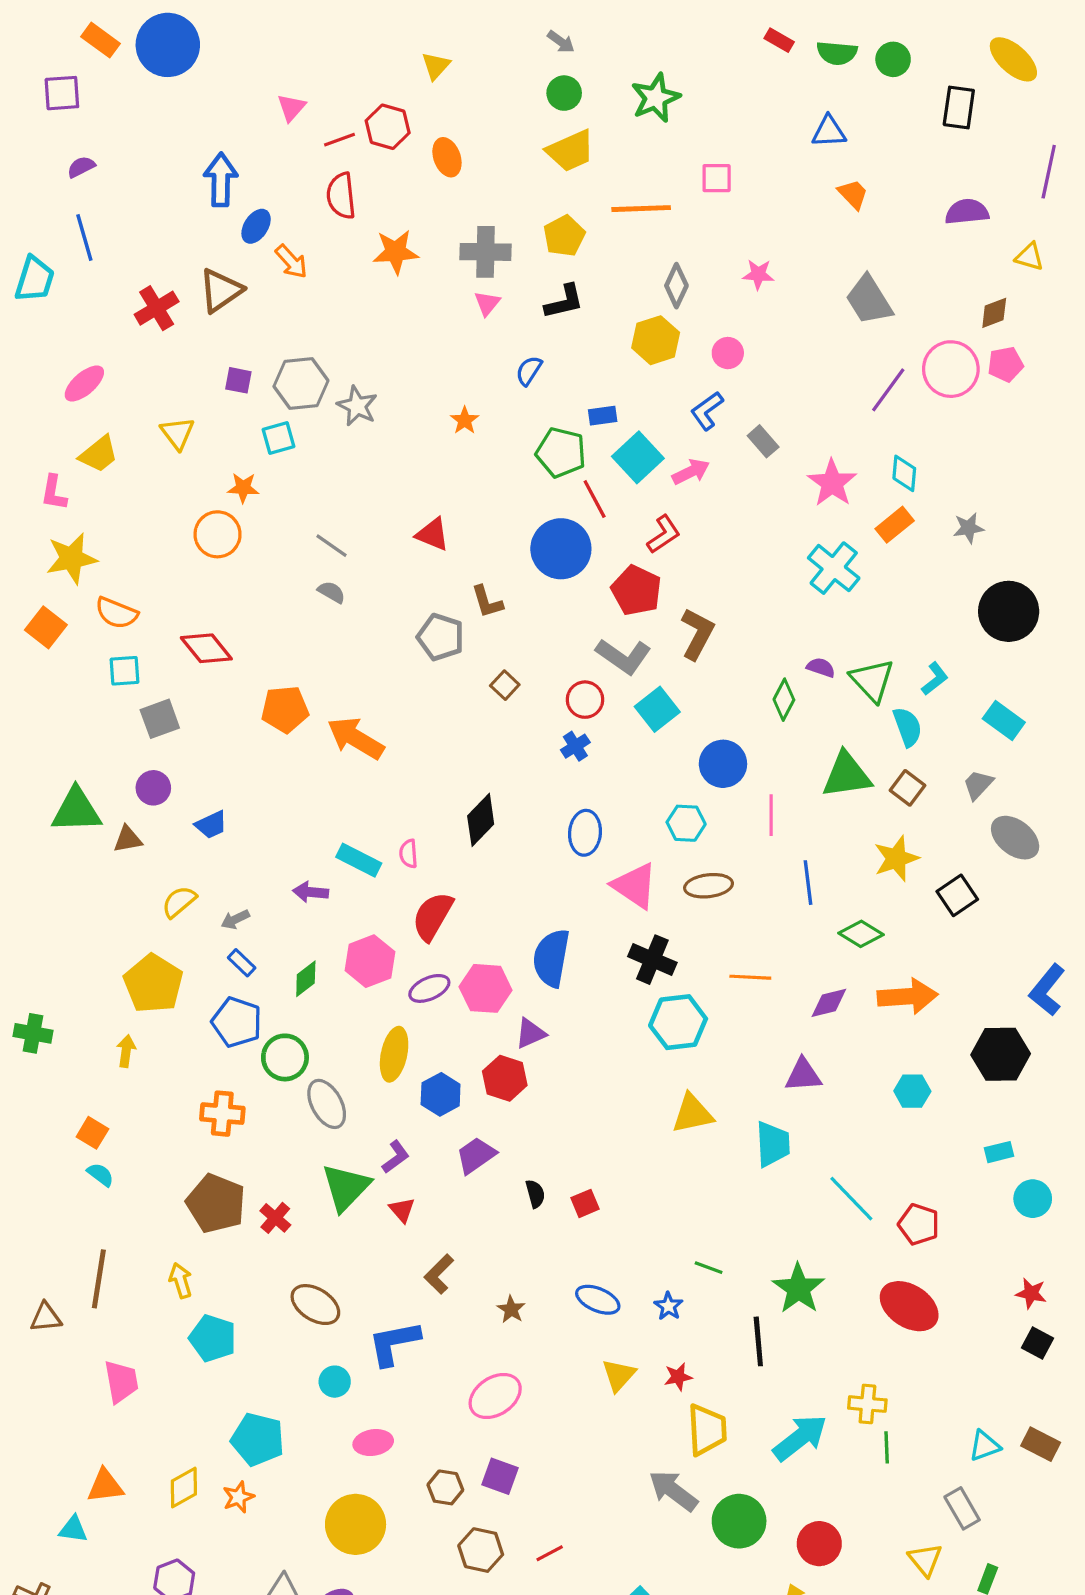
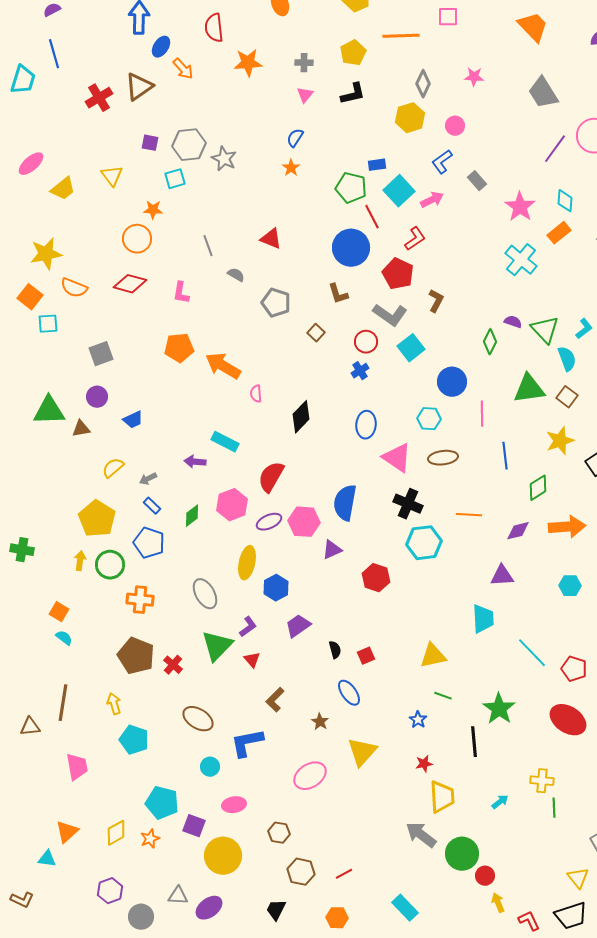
orange trapezoid: (853, 194) -> (533, 27), size x1.6
gray cross: (486, 252) -> (304, 63), size x0.6
blue semicircle: (529, 371) -> (295, 138), moved
pink ellipse: (84, 383) -> (31, 164), moved
pink L-shape: (54, 493) -> (181, 293), moved
gray line: (331, 546) -> (208, 246), turned 35
gray semicircle: (331, 592) -> (236, 275), moved
brown L-shape: (487, 602) -> (338, 294), moved
brown L-shape: (697, 634) -> (436, 301), size x0.7
red diamond: (206, 648) -> (130, 284), moved, turned -36
cyan square: (124, 671) -> (48, 324), moved
pink semicircle: (408, 854) -> (256, 394), moved
green diamond: (861, 934) -> (538, 488), turned -64
green circle: (285, 1057) -> (110, 565), moved
red hexagon: (505, 1078) -> (376, 578), moved
yellow triangle: (692, 1114) -> (433, 656), moved
blue ellipse: (598, 1300) -> (349, 693), moved, turned 32
yellow triangle: (619, 1375) -> (362, 752), moved, size x1.4
cyan arrow: (800, 1438) -> (500, 802), size x0.5
purple square: (500, 1476) -> (194, 826), moved
orange triangle: (105, 1486) -> (67, 832), turned -35
red circle: (819, 1544) -> (485, 876), moved, size x0.7

